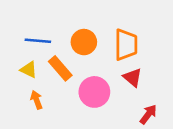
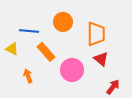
orange circle: (84, 42) -> (63, 22), moved
yellow triangle: (29, 70) -> (12, 49), moved

